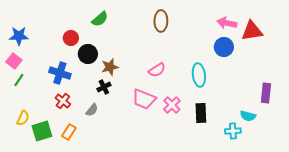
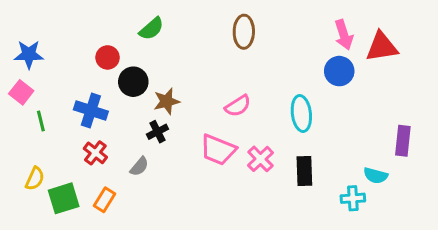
pink arrow: (227, 23) -> (344, 35), turned -120
green line: (19, 80) -> (41, 121), moved, turned -48

